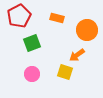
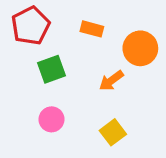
orange arrow: (77, 55) -> (111, 81), moved
yellow square: (65, 72) -> (113, 132), moved, turned 35

